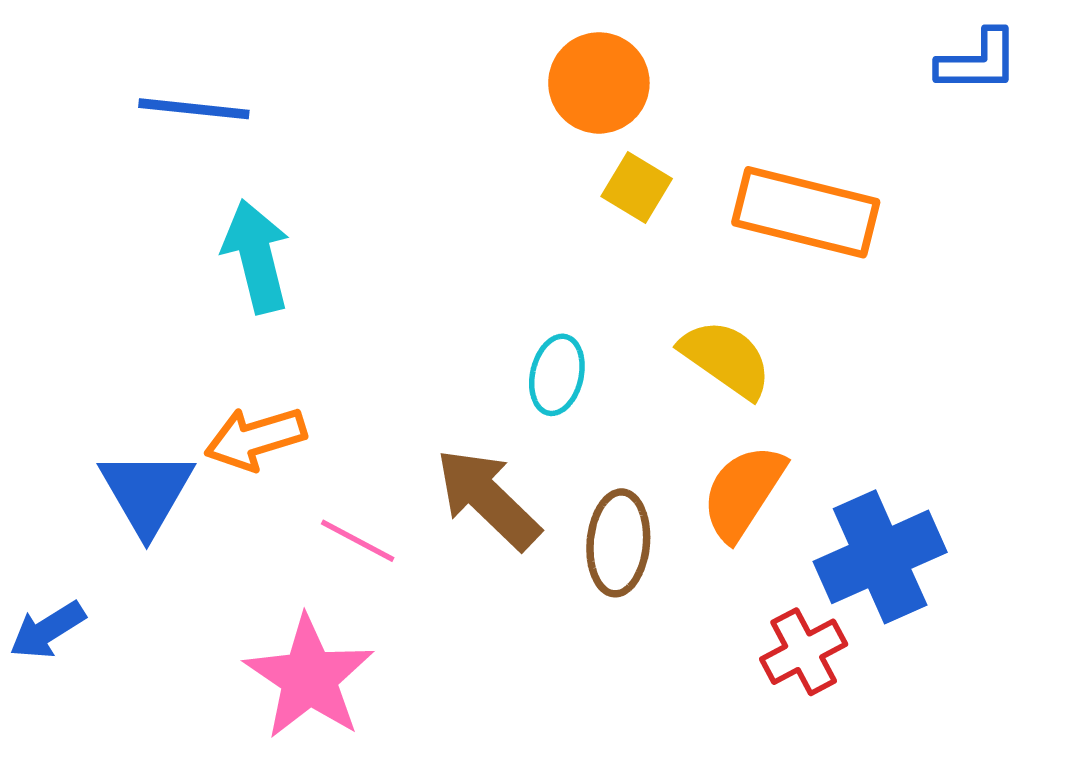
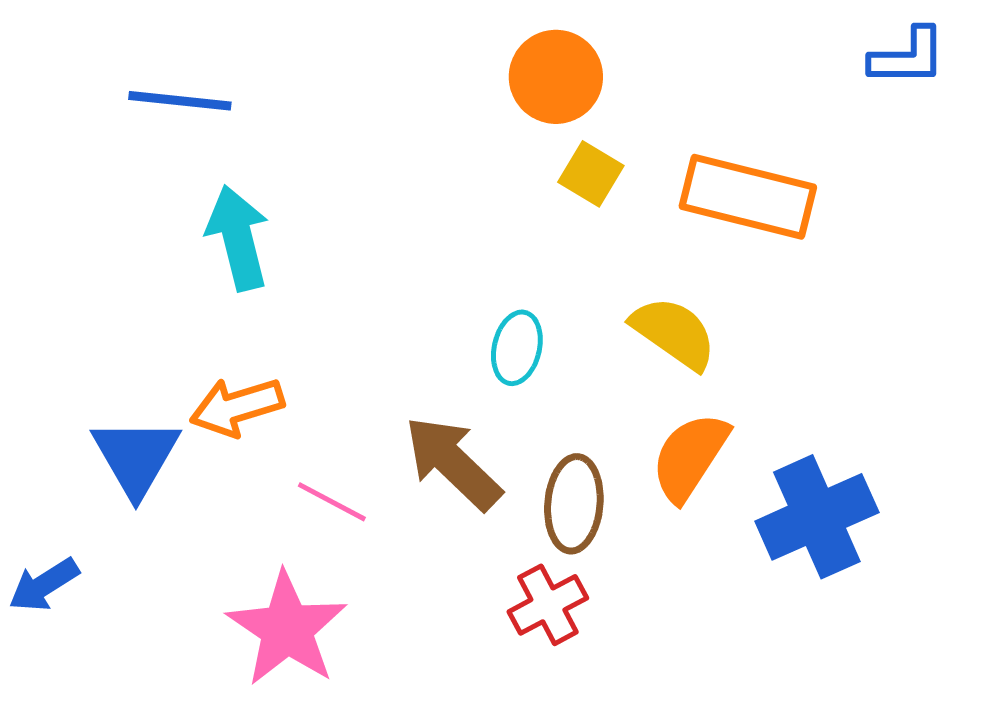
red cross: (804, 652) -> (548, 605), moved

